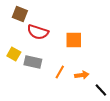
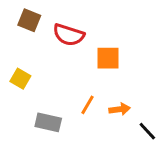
red semicircle: (38, 32) -> (69, 35), moved
gray rectangle: (33, 62) -> (48, 122), moved

